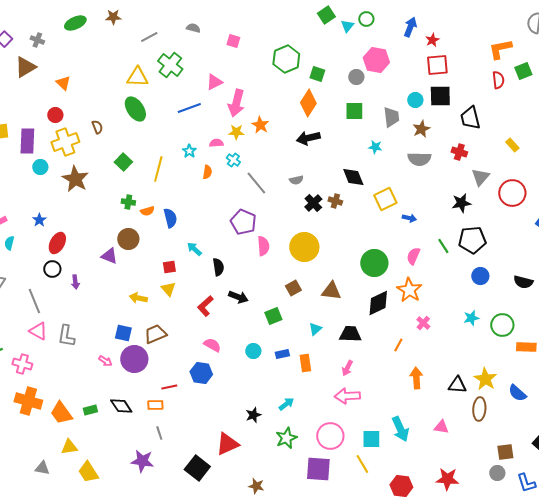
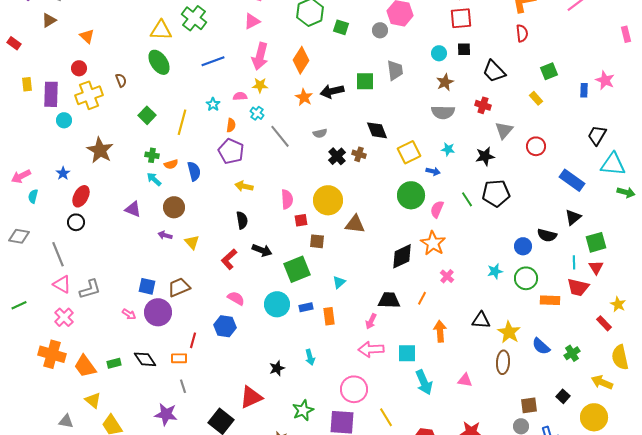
brown triangle: (25, 67) -> (49, 20), size x0.7
green square: (523, 71) -> (549, 71), moved
pink triangle: (214, 82) -> (252, 21), moved
black square: (440, 96) -> (464, 49), size x0.6
orange diamond: (308, 103) -> (301, 60), moved
green square: (354, 111) -> (365, 81), moved
gray trapezoid: (391, 117) -> (395, 70), moved
black trapezoid: (470, 118) -> (494, 71), turned -30
orange star: (260, 125) -> (304, 97), moved
cyan star: (375, 147) -> (448, 149), moved
brown star: (75, 179) -> (100, 150), moved
red circle: (512, 193) -> (536, 146), size x0.7
purple pentagon: (243, 222) -> (231, 151), moved
brown circle: (128, 239) -> (174, 207), moved
cyan arrow: (194, 249) -> (154, 179), moved
green circle: (374, 263) -> (411, 195), moved
red square: (169, 267) -> (301, 220), moved
blue circle: (480, 276) -> (523, 246), moved
purple arrow: (75, 282) -> (165, 235), moved, turned 112
brown square: (293, 288) -> (317, 241), turned 35
brown triangle: (331, 291) -> (355, 224), moved
yellow arrow: (138, 298) -> (244, 186), moved
green square: (273, 316) -> (297, 269), size x1.5
black trapezoid: (350, 334) -> (389, 300), moved
gray L-shape: (66, 336) -> (90, 289), turned -115
cyan circle: (253, 351) -> (277, 304), size x1.6
pink cross: (22, 364) -> (64, 317), moved, turned 30
black triangle: (457, 385) -> (481, 320), moved
red line: (169, 387) -> (193, 340), turned -63
cyan arrow: (286, 404) -> (310, 357), turned 112
green star: (286, 438) -> (303, 410), moved
cyan square: (371, 439) -> (407, 353), moved
yellow triangle: (69, 447) -> (93, 400), turned 48

